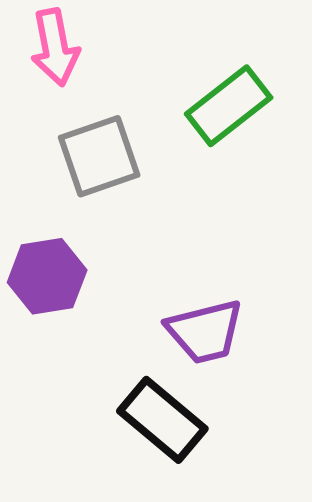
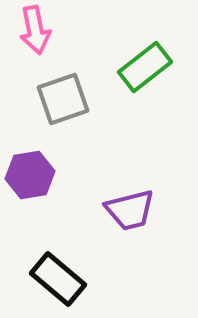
black rectangle: (162, 420) -> (58, 279), moved

